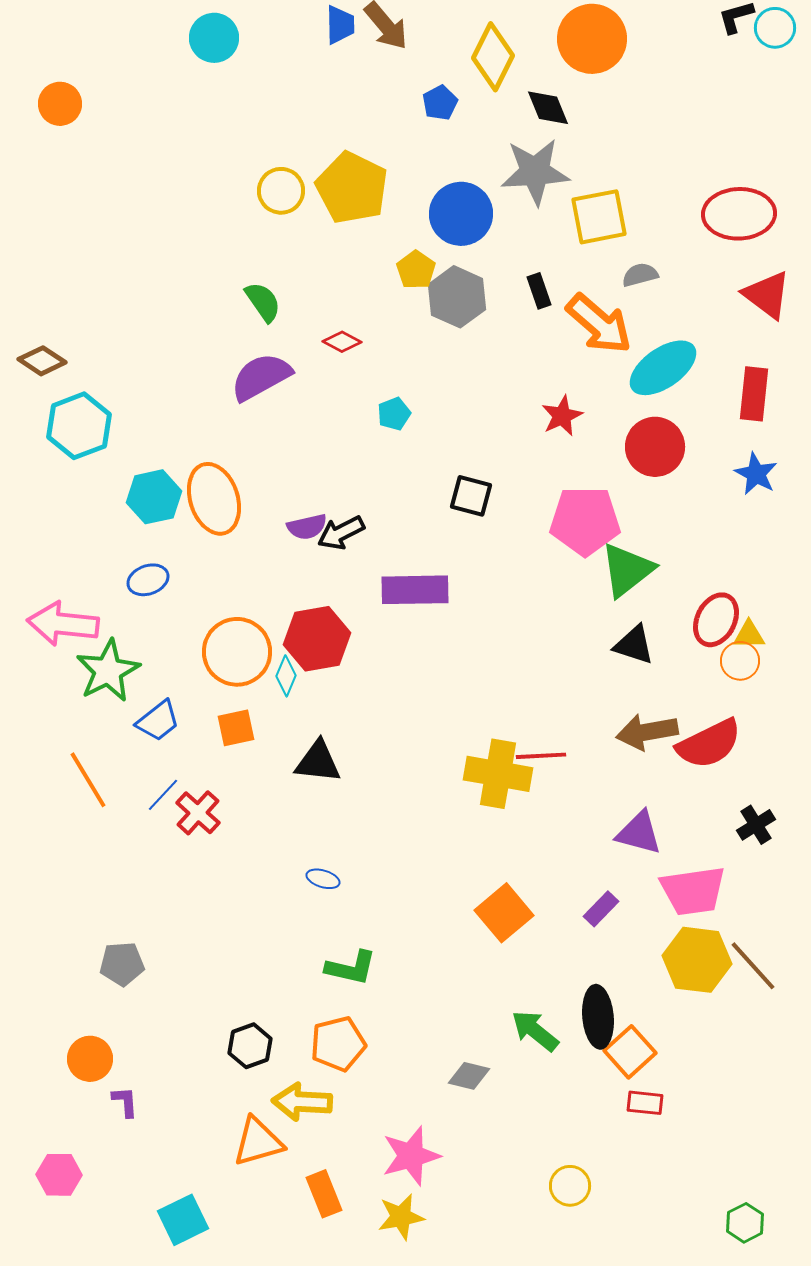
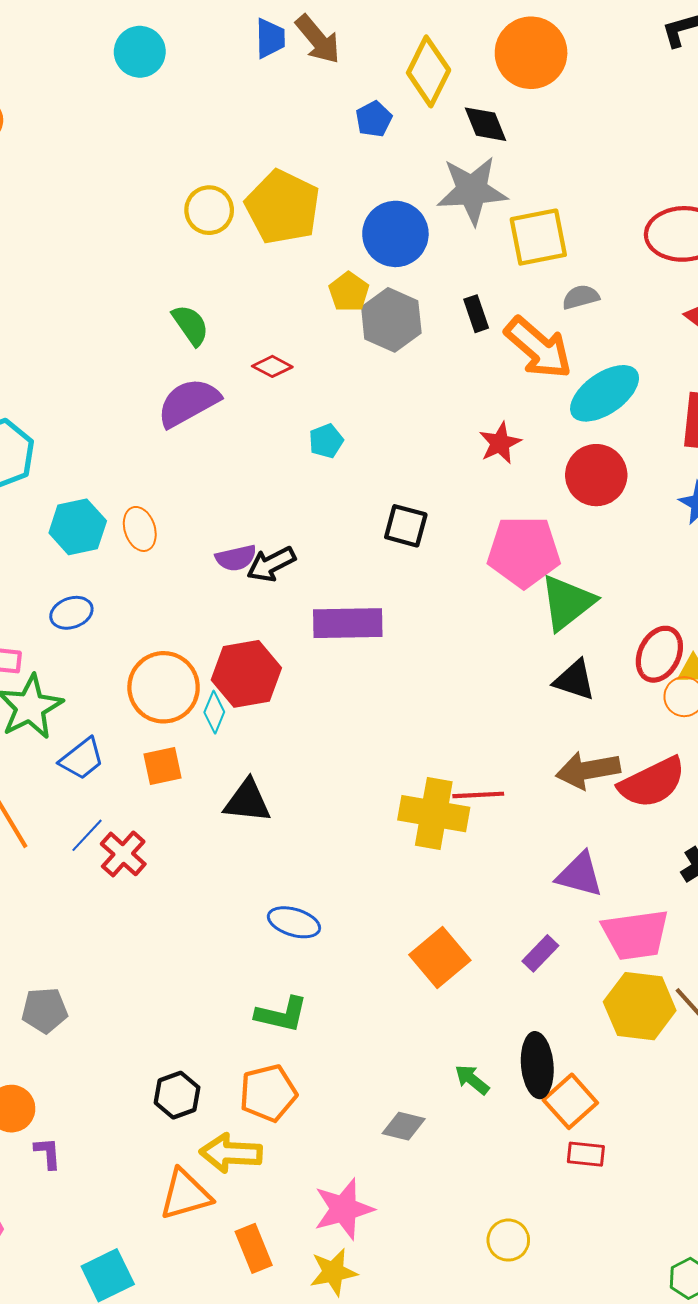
orange ellipse: (214, 499) -> (140, 529), size x0.6
blue ellipse: (323, 879) -> (294, 922), moved, size x1.5
green arrow: (535, 1031) -> (472, 1080), size x0.7

